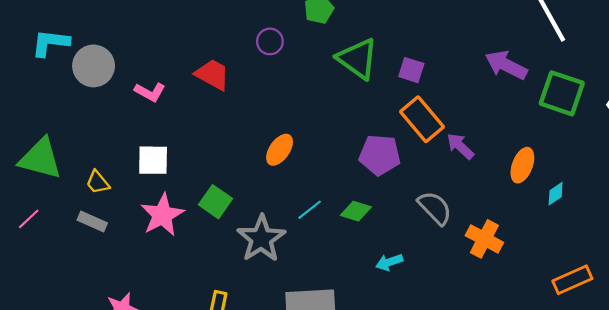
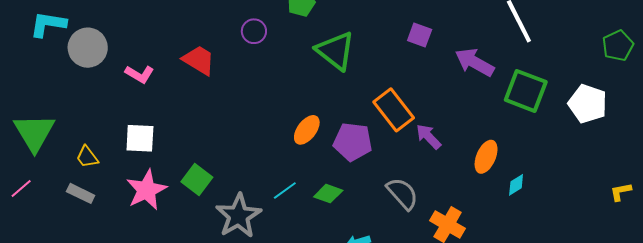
purple square: (411, 70) -> (420, 35), moved
orange ellipse: (280, 150) -> (307, 130), moved
green triangle: (40, 159) -> (34, 132), turned 42

